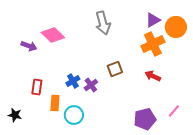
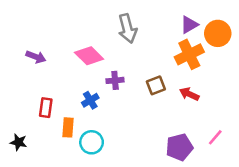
pink diamond: (53, 35) -> (89, 56), moved
brown square: (115, 69) -> (156, 85), moved
purple cross: (91, 85) -> (115, 80), moved, turned 32

